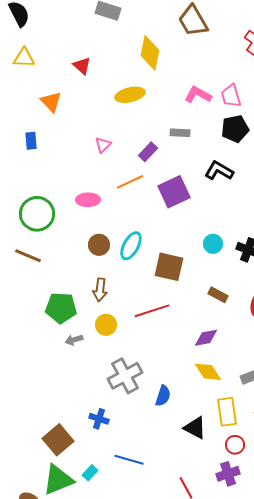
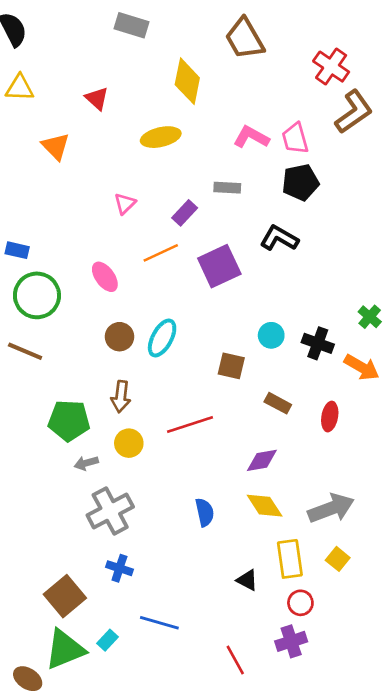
blue rectangle: (31, 141) -> (17, 250), moved, turned -72
pink ellipse: (88, 200) -> (105, 277), turned 55
brown square: (169, 267) -> (231, 366), moved, size x0.7
gray cross: (125, 376) -> (110, 511), moved
blue semicircle: (163, 396) -> (205, 512), moved, turned -30
black triangle: (195, 428) -> (247, 580), size x0.7

